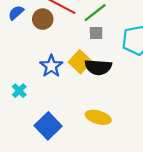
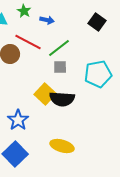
blue star: (51, 66) -> (18, 120), moved

